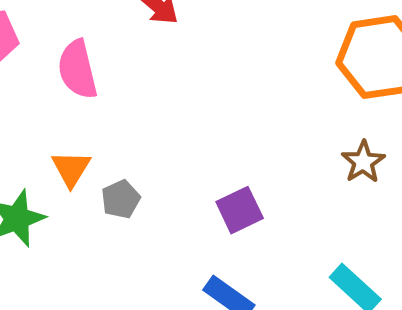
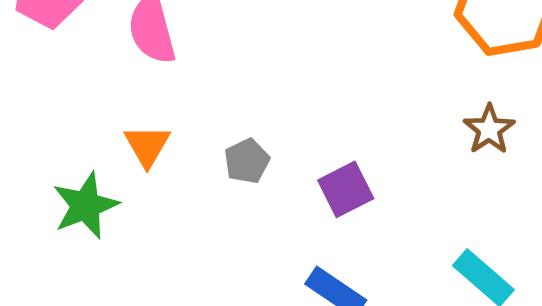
gray pentagon: (121, 199) -> (247, 161), moved

